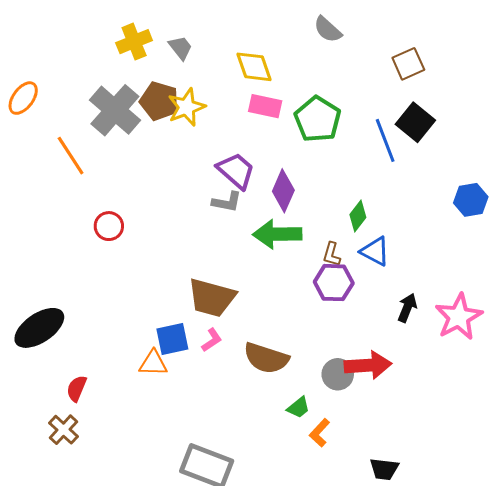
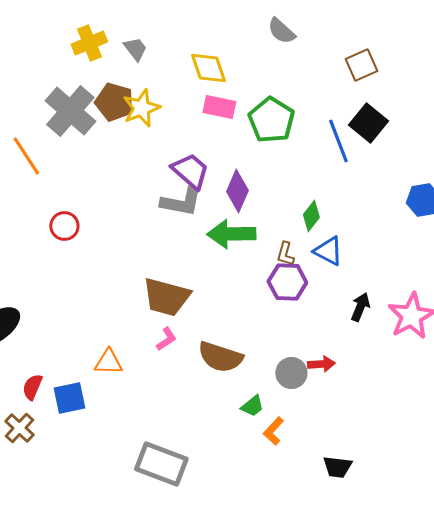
gray L-shape: (227, 202) -> (181, 202), size x1.4
blue square: (172, 339) -> (69, 398), moved
red arrow: (368, 365) -> (321, 364), size x0.6

